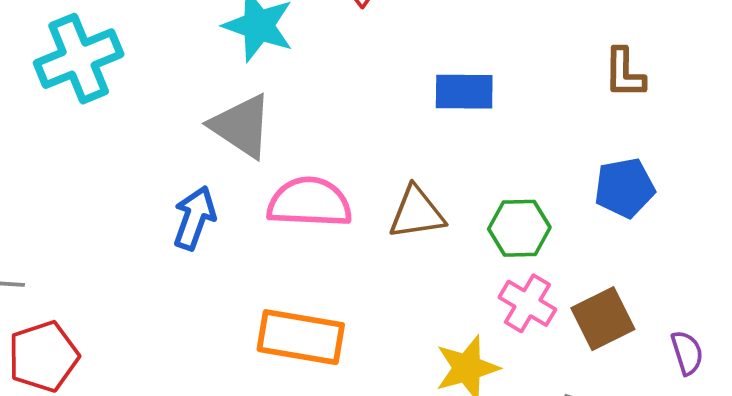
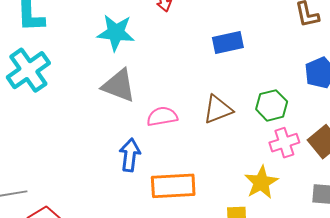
pink semicircle: (309, 202) -> (162, 116), size x0.7
blue arrow: (194, 218) -> (130, 155), moved
pink cross: (527, 303) -> (284, 143), turned -36

